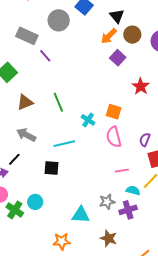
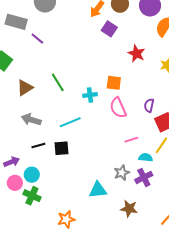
cyan cross: (88, 120) -> (90, 95), turned -32
black line: (14, 159) -> (38, 146), moved, turned 40
cyan circle: (35, 202) -> (32, 175), moved
orange star: (62, 241) -> (66, 219), moved

